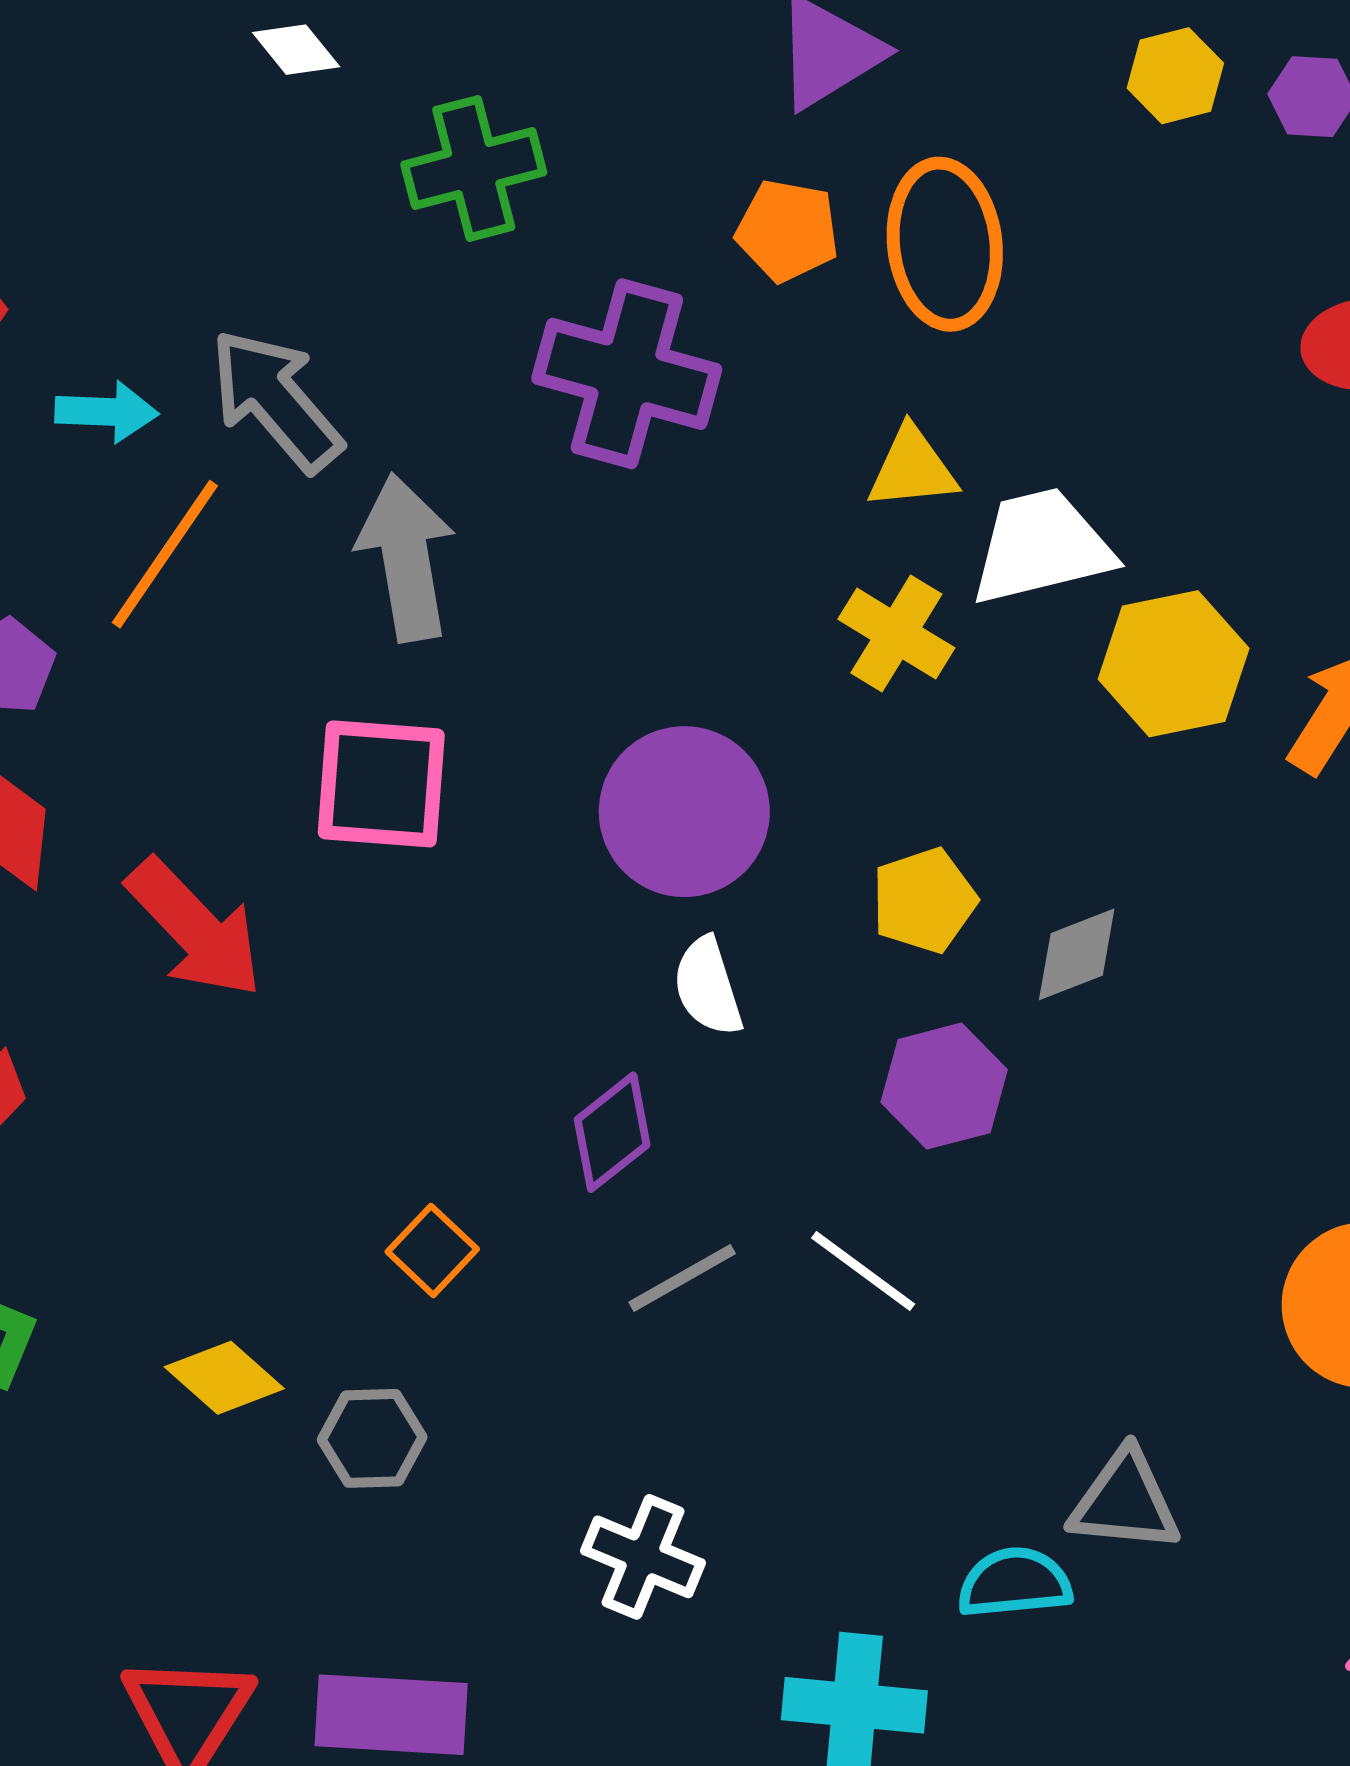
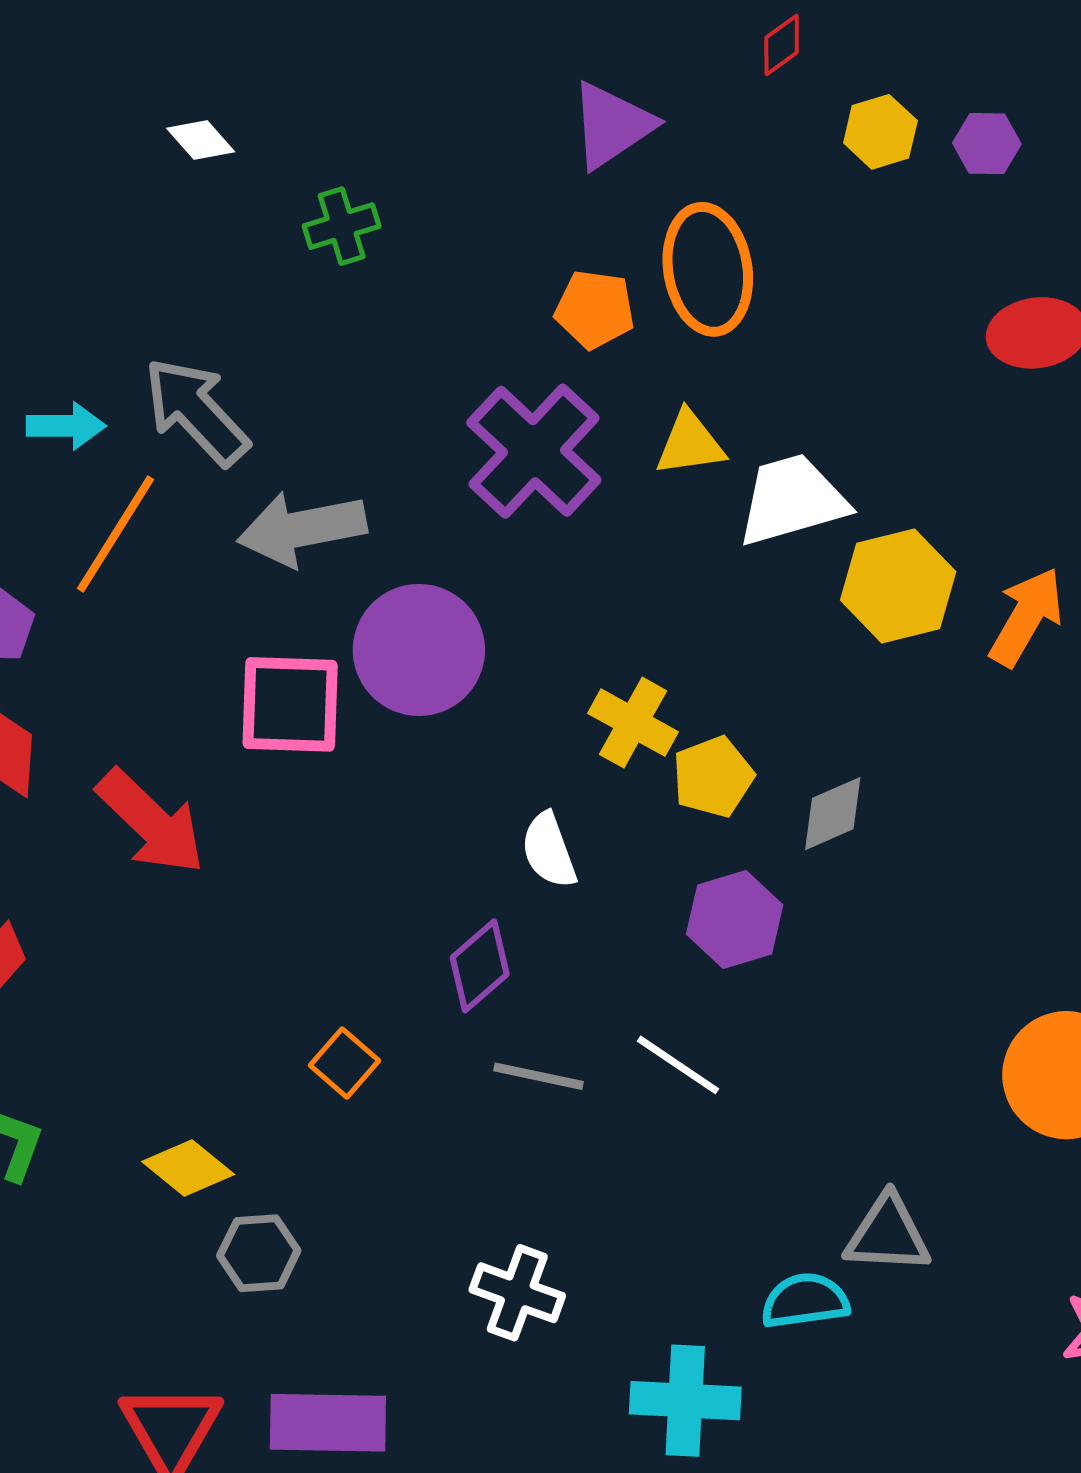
green cross: (474, 168) -> (342, 226), size x0.7
orange pentagon: (787, 231) -> (595, 309), moved
purple cross: (627, 374) -> (534, 451), moved, turned 30
gray arrow: (406, 557) -> (302, 529), turned -89
yellow cross: (896, 634) -> (633, 723), moved
purple circle: (684, 812) -> (419, 650), moved
gray line: (682, 1278) -> (538, 1076), turned 44
gray hexagon: (372, 1438) -> (259, 1253), moved

